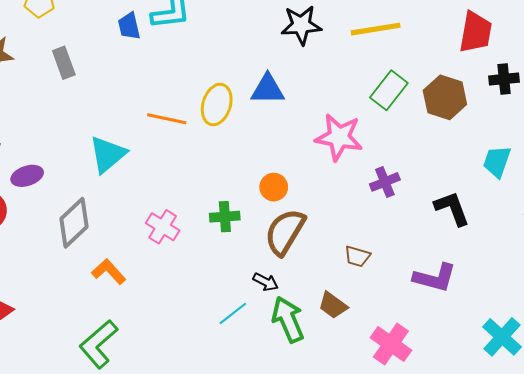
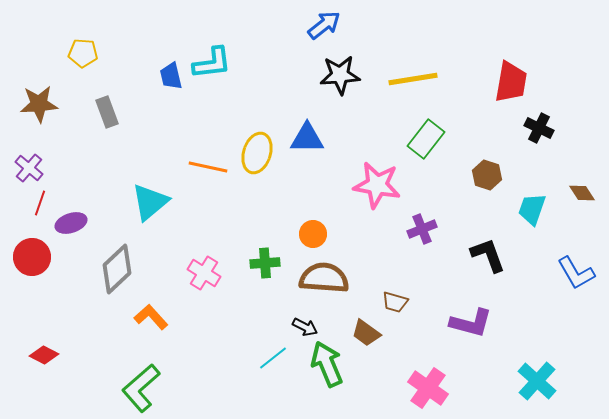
black cross: (504, 79) -> (539, 128), turned 32
brown hexagon: (445, 97) -> (487, 175), moved, size x0.7
brown semicircle: (285, 232) -> (324, 278), turned 63
brown trapezoid: (333, 305) -> (366, 333), moved

